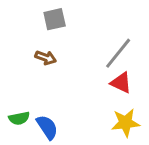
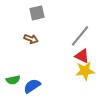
yellow star: (125, 123) -> (85, 71), moved
blue semicircle: (47, 127) -> (32, 86), turned -90

